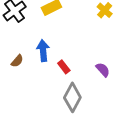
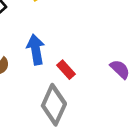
gray diamond: (72, 97) -> (54, 105), moved

